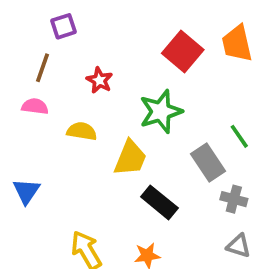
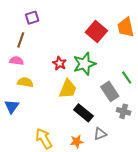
red star: (99, 80) -> (59, 63), moved
yellow semicircle: (82, 131) -> (25, 82), moved
gray triangle: (239, 246) -> (100, 134), moved, turned -40

